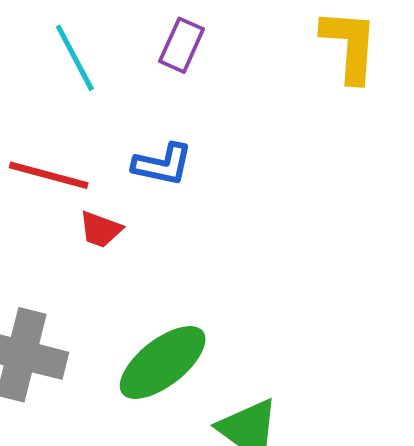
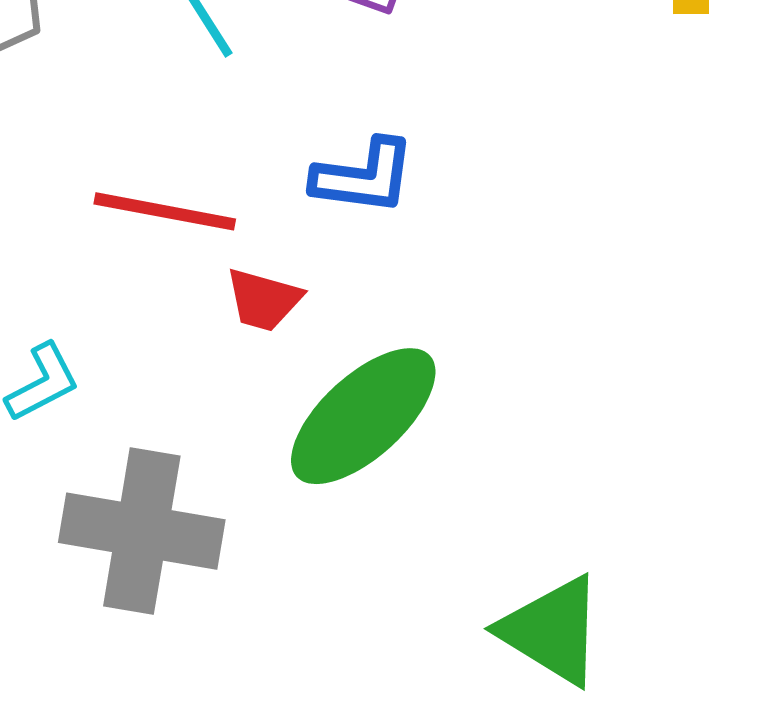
green ellipse: (163, 362) -> (363, 416), moved

